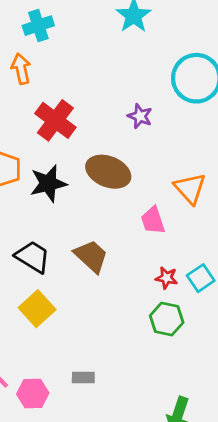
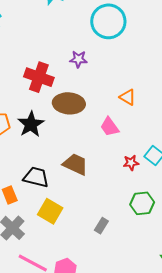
red cross: (55, 120) -> (39, 77), moved
orange triangle: (190, 188) -> (128, 97), size x0.7
green hexagon: (167, 319) -> (142, 203), moved
gray rectangle: (83, 378) -> (101, 226), moved, turned -42

